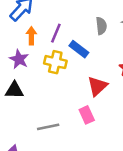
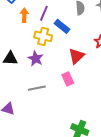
purple star: (19, 59) -> (36, 59), moved

